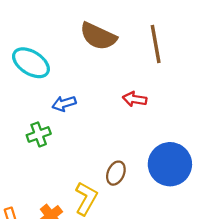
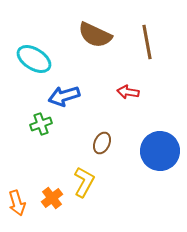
blue arrow: (64, 104) -> (64, 96), size x1.4
brown ellipse: (116, 173) -> (102, 143), moved

